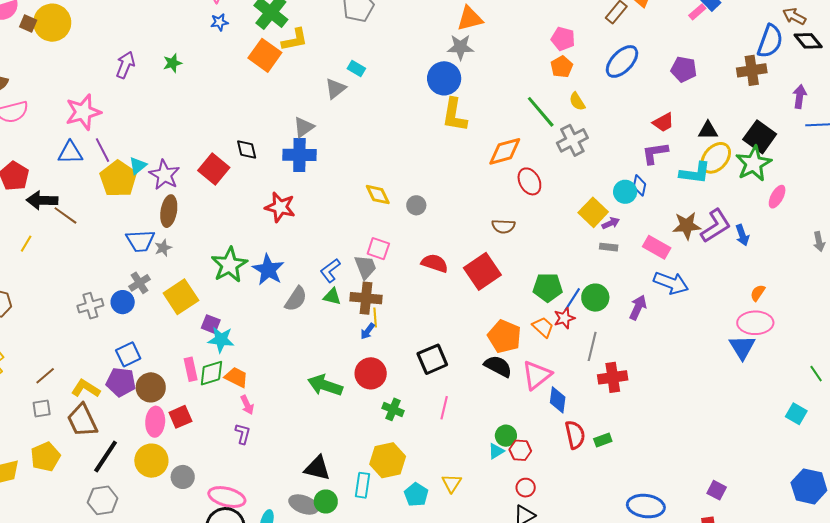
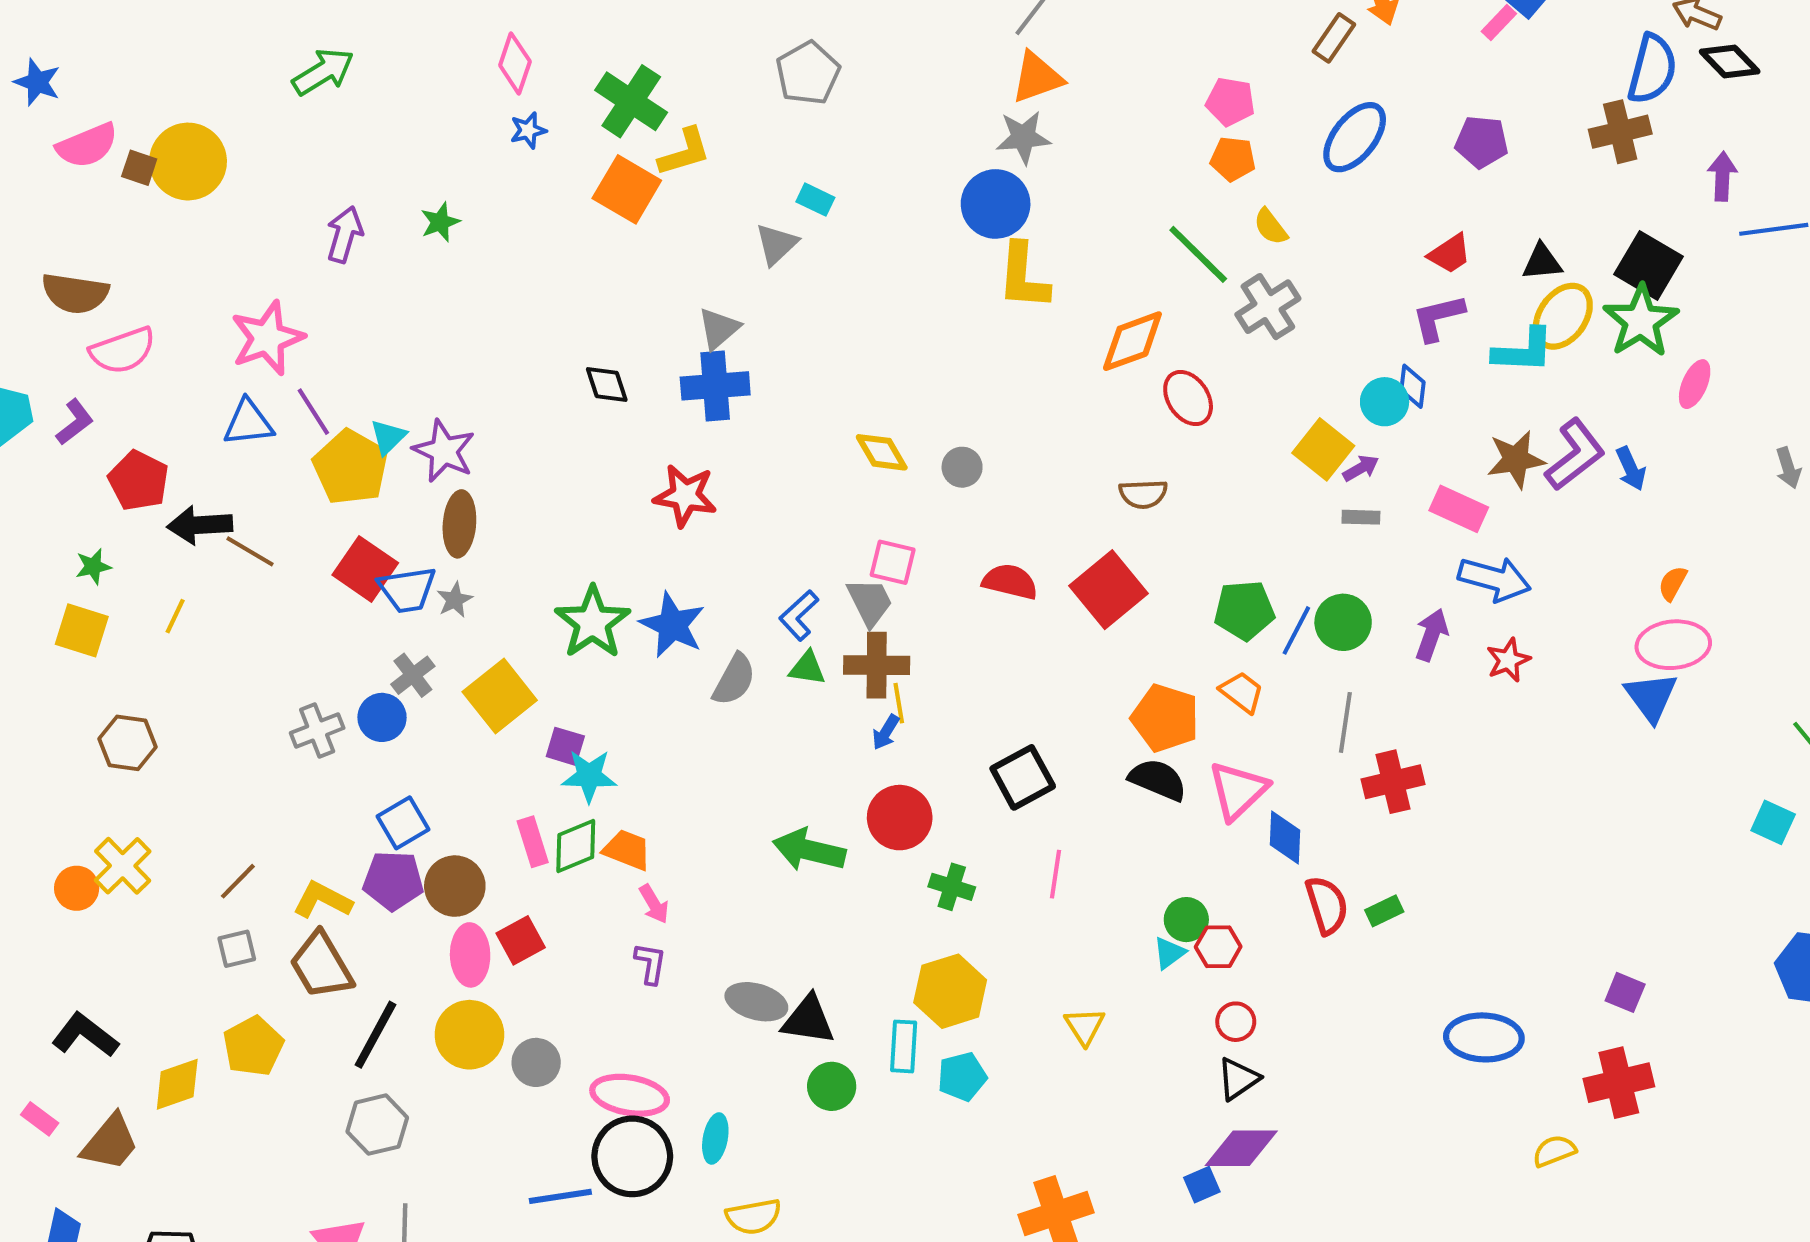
orange pentagon: (562, 67) -> (1233, 159), turned -30
red square: (214, 169) -> (365, 569), moved
red star: (564, 318) -> (1508, 660), moved
cyan pentagon: (416, 495) -> (962, 1077), moved, turned 30
gray ellipse: (304, 504) -> (756, 1002), moved

